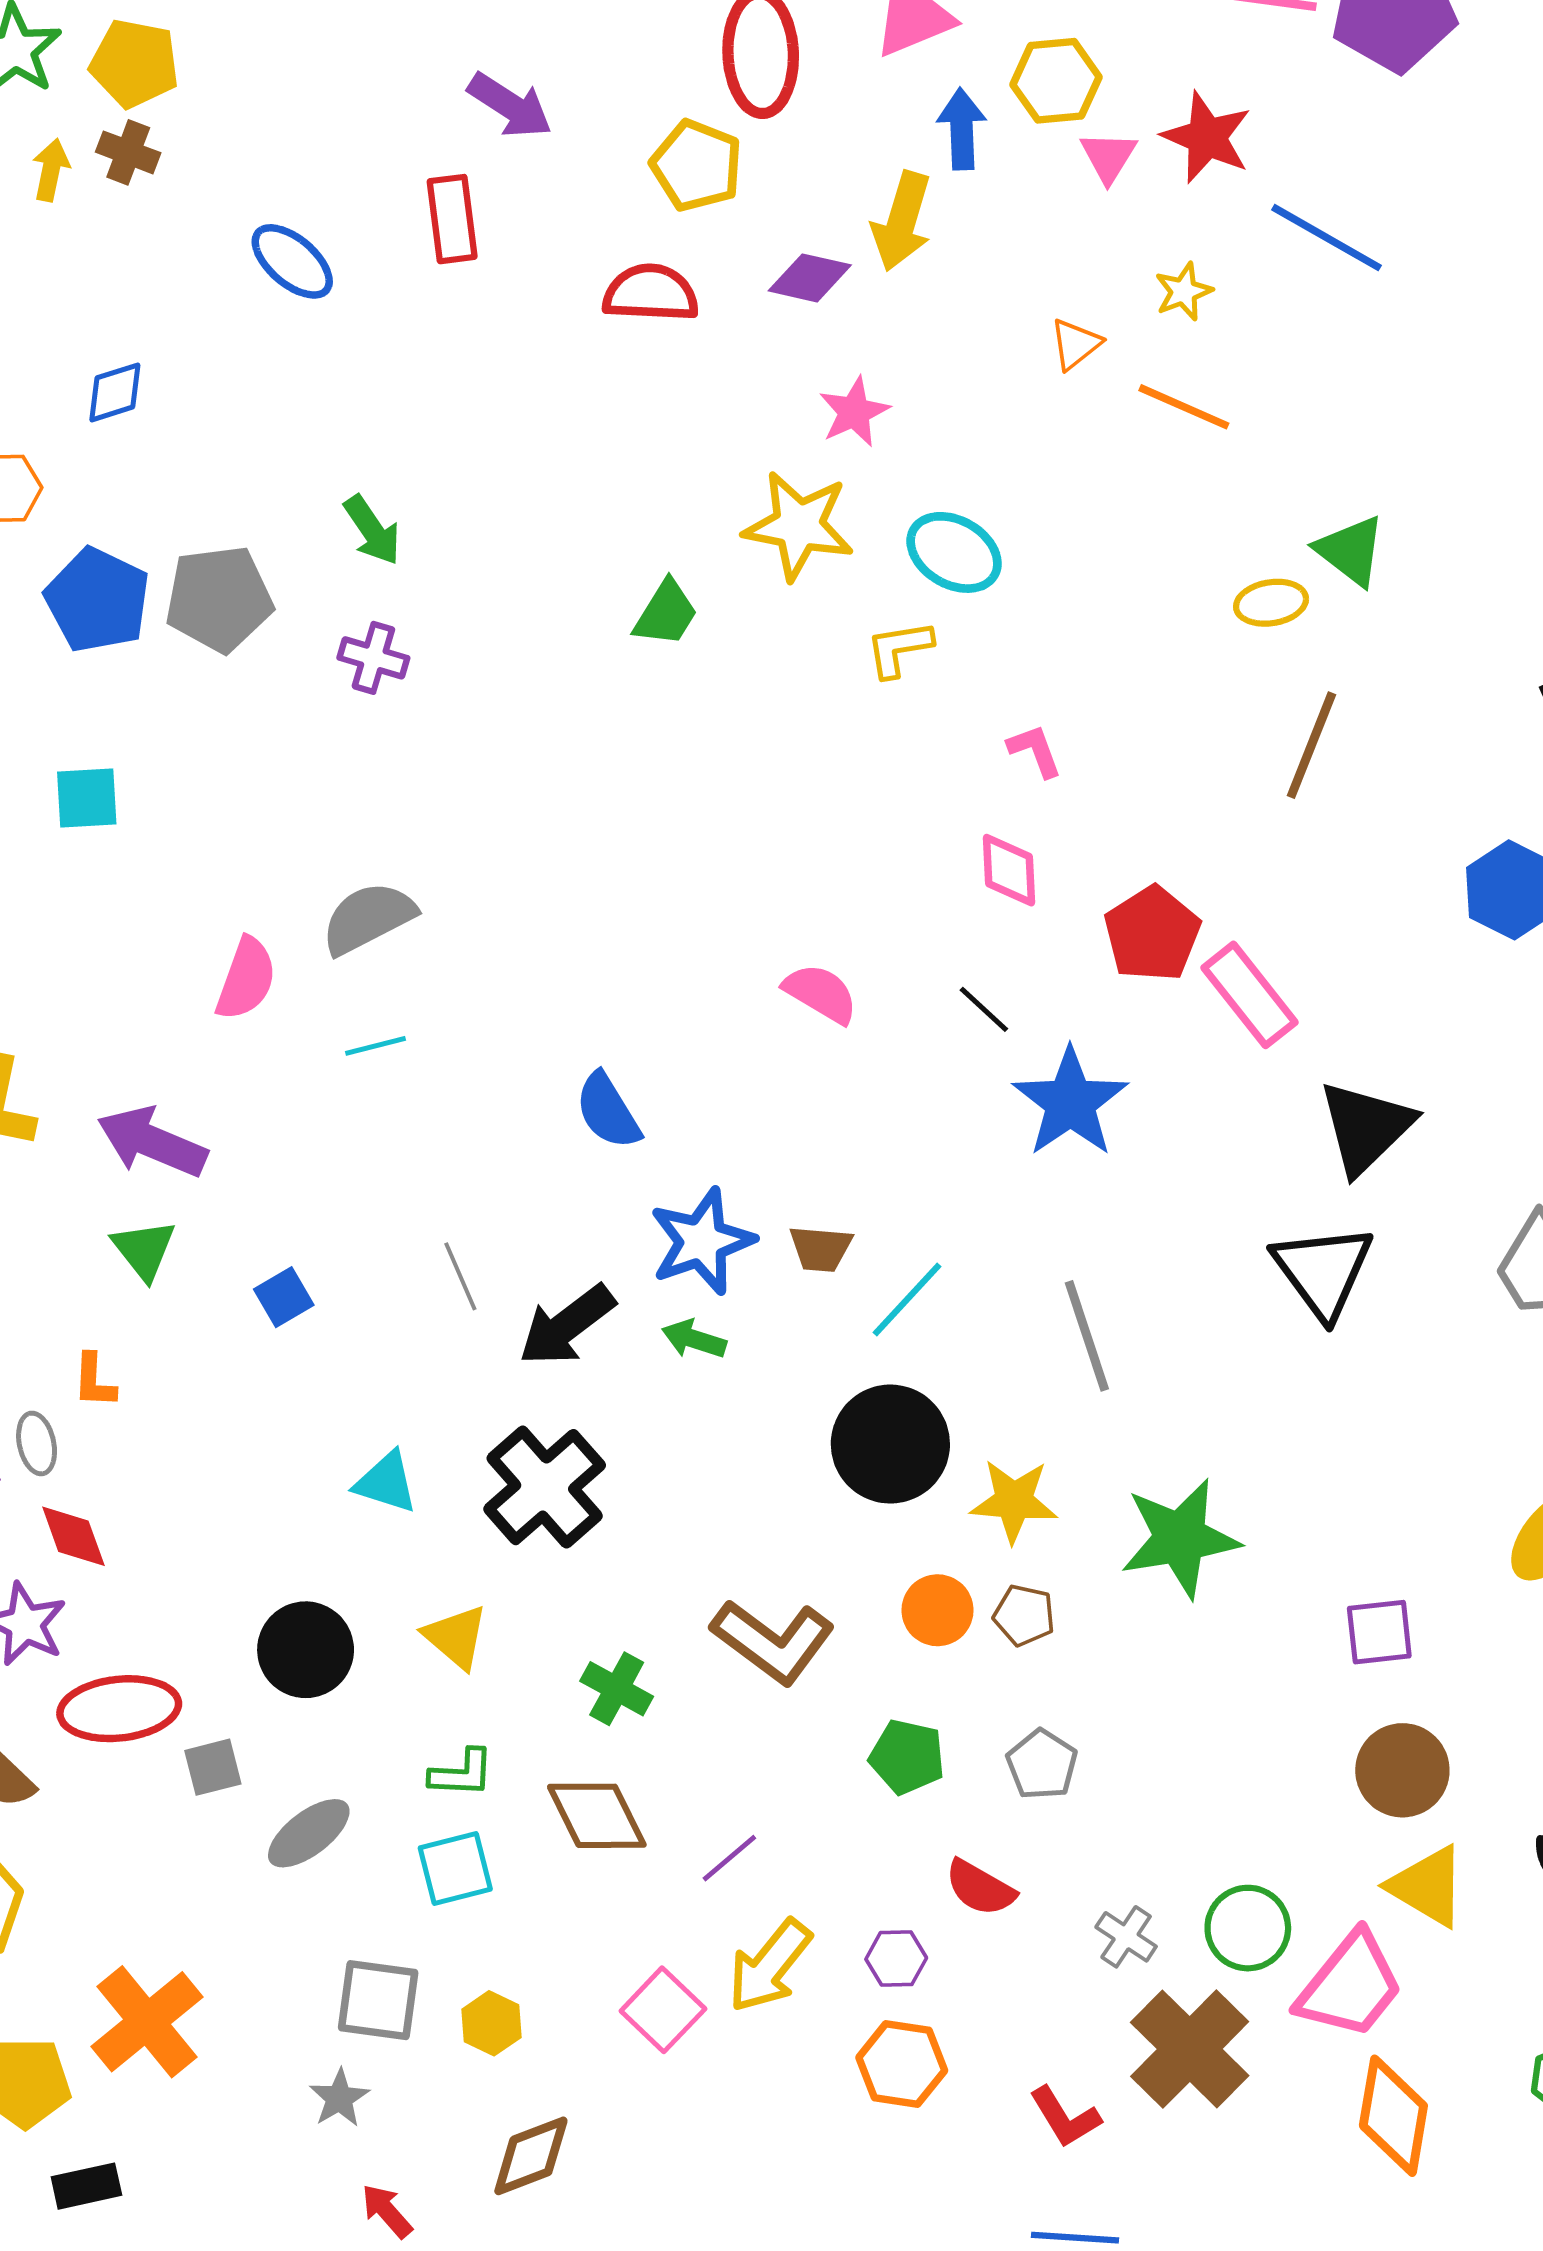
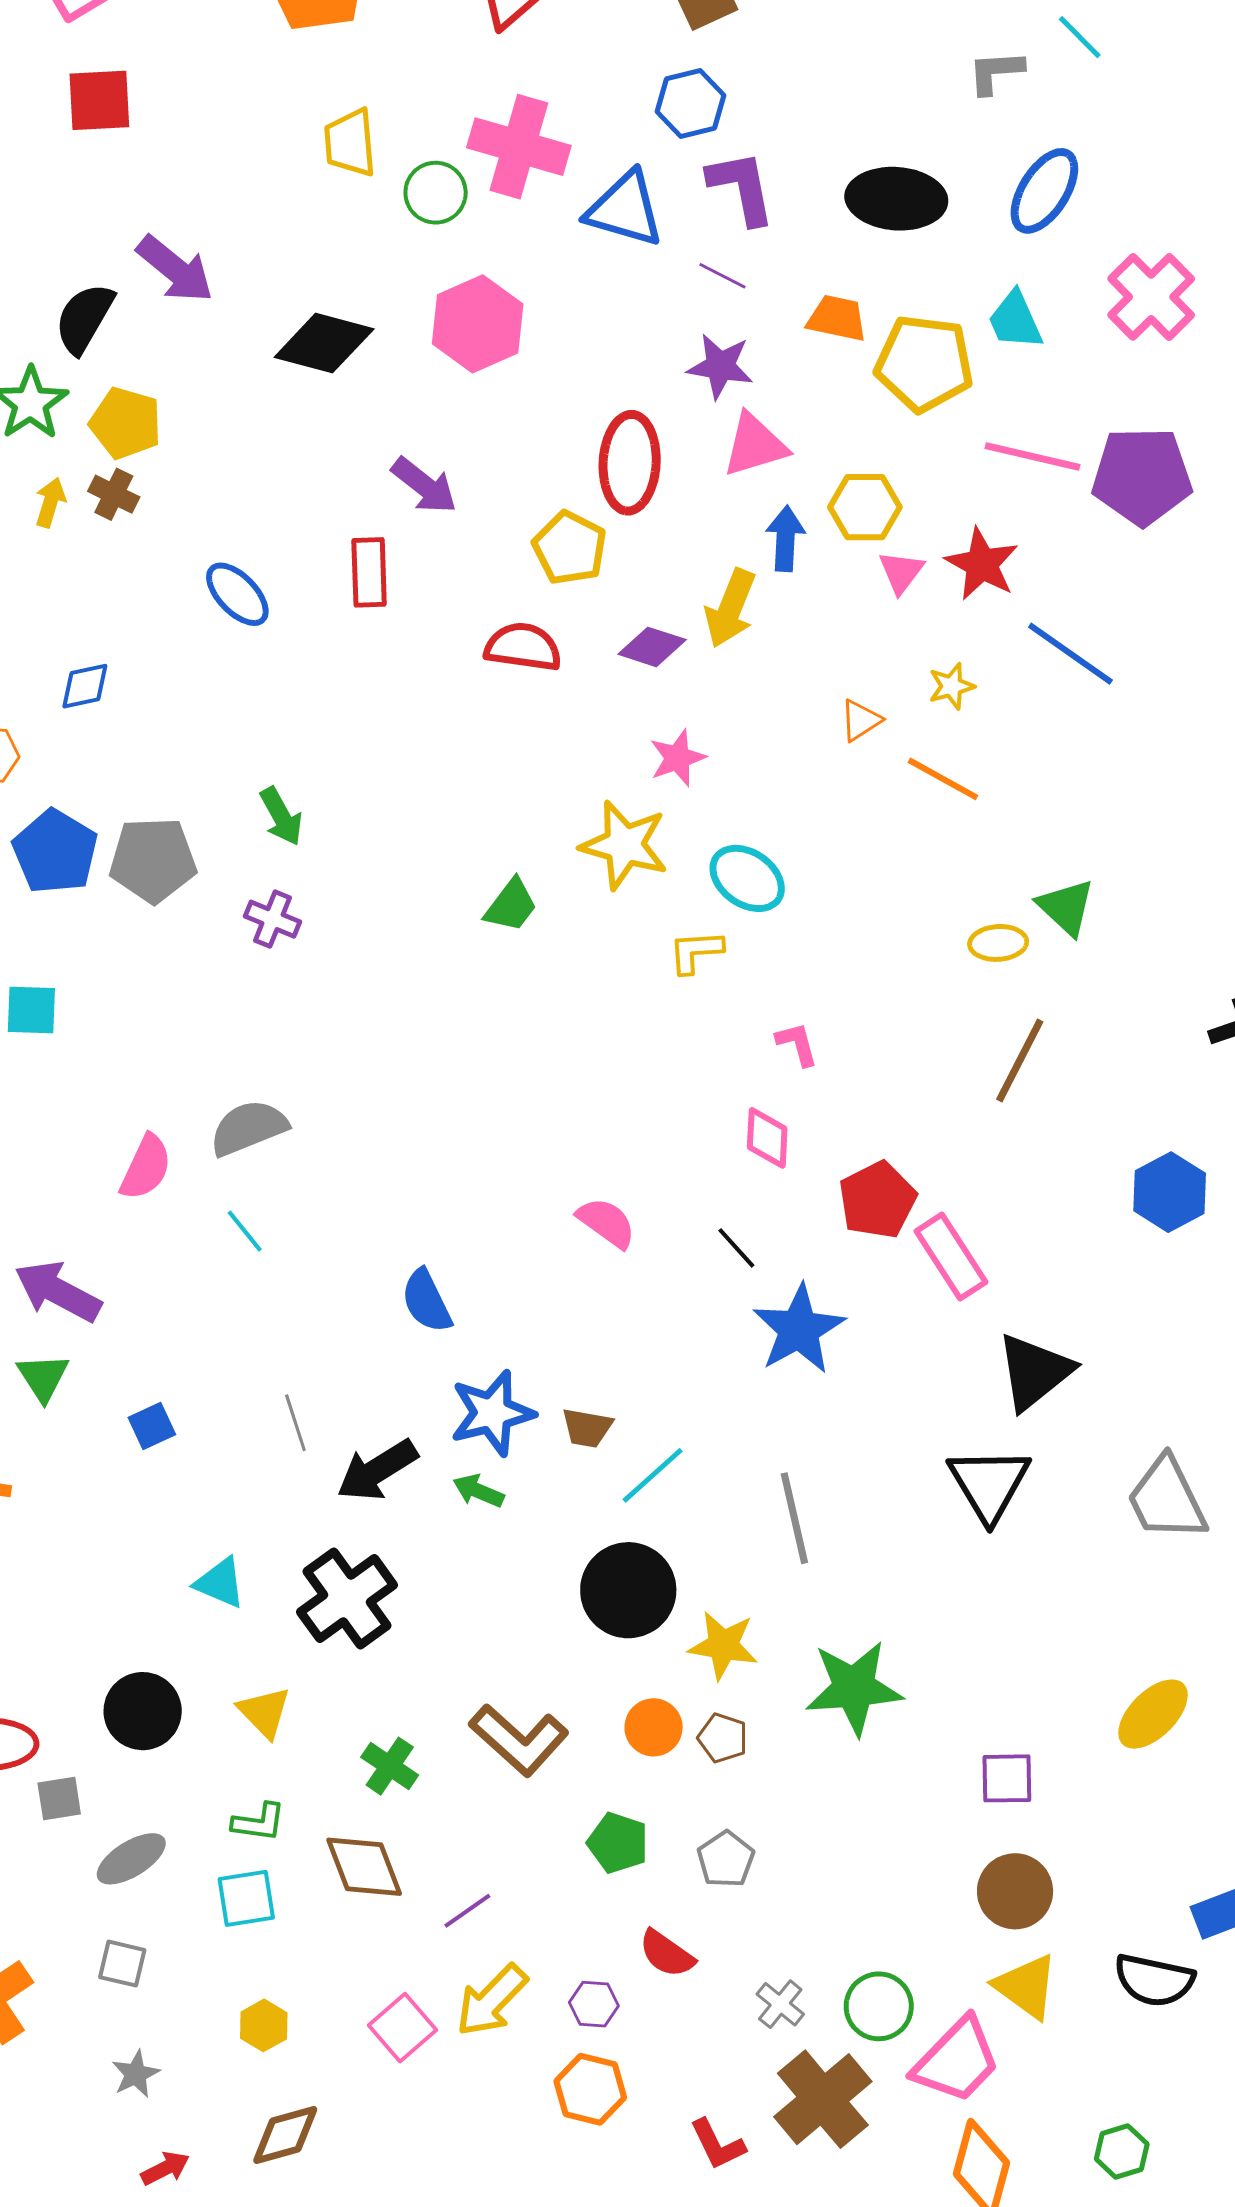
cyan line: (376, 1046) -> (245, 1231), turned 60
gray square: (378, 2000) -> (122, 1964), moved, size x0.7
red arrow: (387, 2211) -> (165, 2168), turned 99

